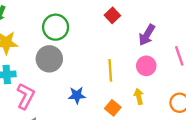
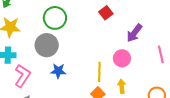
pink circle: (146, 66) -> (122, 58), moved
yellow line: (110, 70) -> (99, 72), moved
blue star: (77, 95) -> (58, 71), moved

